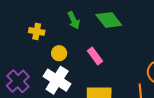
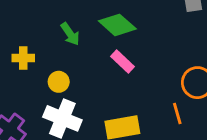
pink rectangle: (95, 56) -> (122, 61), moved

